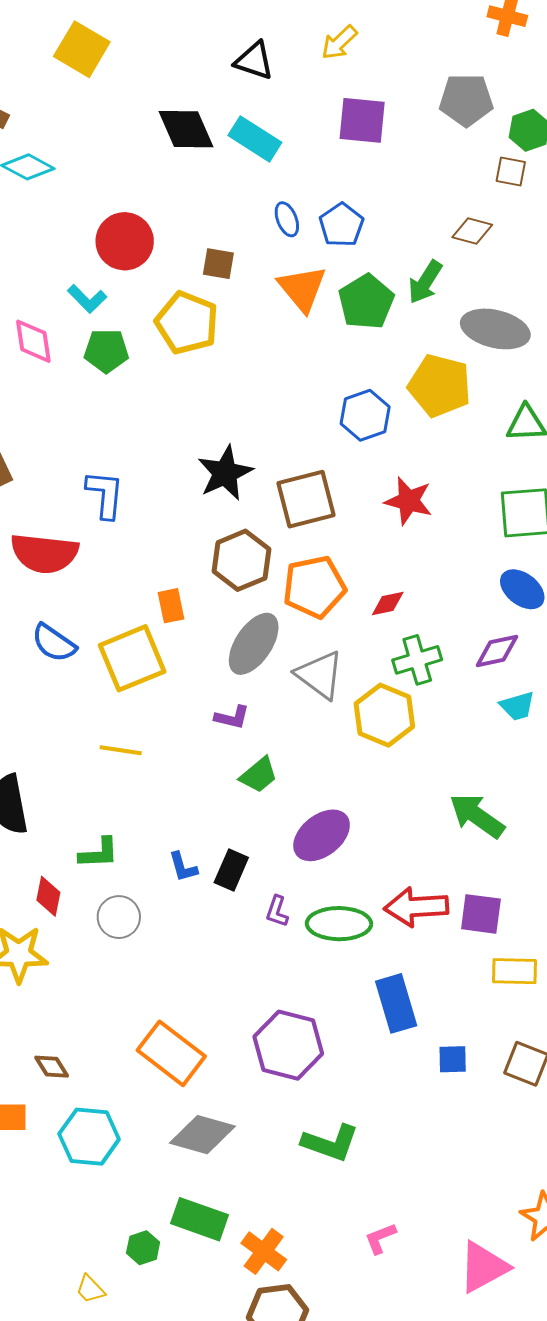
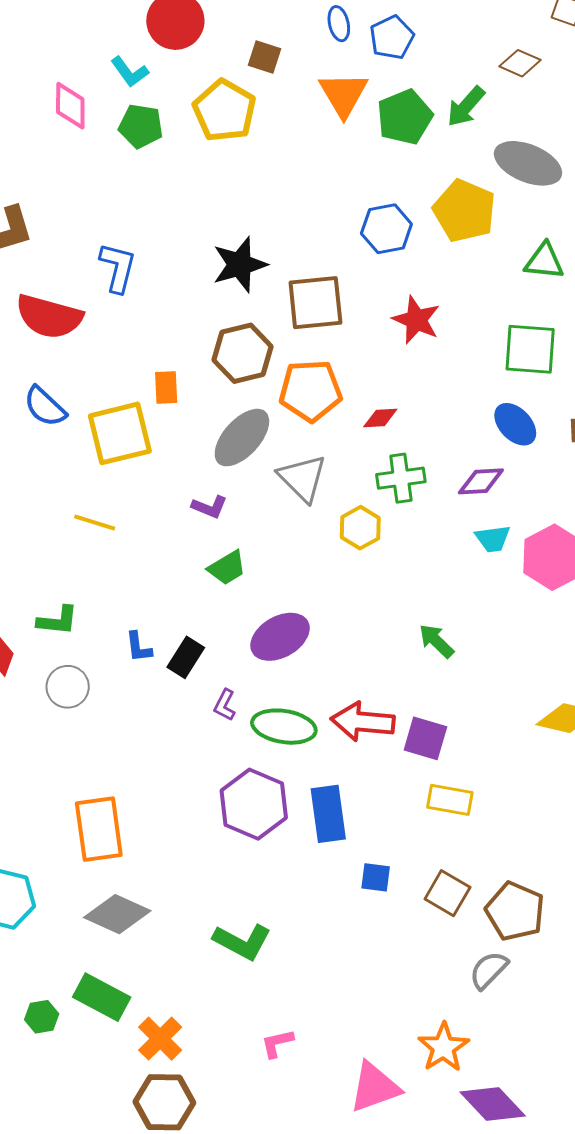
yellow hexagon: (384, 715) -> (360, 528), size x0.7
green arrow: (477, 816) -> (436, 641), size x0.7
purple hexagon: (288, 1045) -> (254, 804), moved
orange rectangle: (171, 1053) -> (99, 829), turned 36

